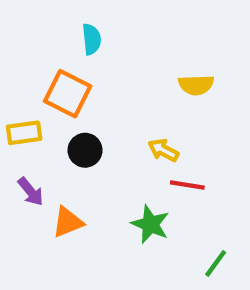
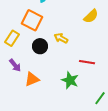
yellow semicircle: (196, 85) -> (91, 16), turned -42
yellow rectangle: (24, 133) -> (12, 38), turned -49
yellow arrow: (163, 150) -> (61, 38), moved

